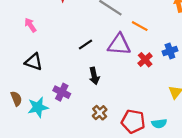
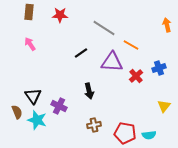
black line: (86, 45) -> (81, 53), moved
black triangle: (34, 62) -> (33, 96), moved, turned 36
cyan star: (38, 107) -> (37, 120), turned 30
brown cross: (100, 113) -> (94, 125), turned 32

